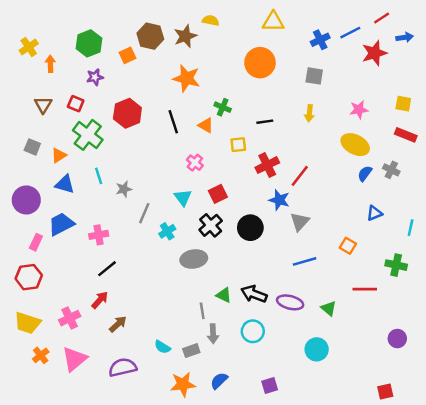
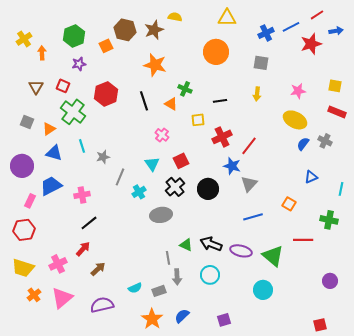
green triangle: (329, 308) -> (273, 256), size x1.6
cyan semicircle: (162, 347) -> (135, 288), turned -56
orange star: (183, 384) -> (152, 319), turned -30

